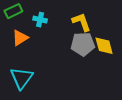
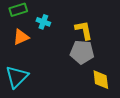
yellow diamond: (104, 46) -> (101, 80), moved

